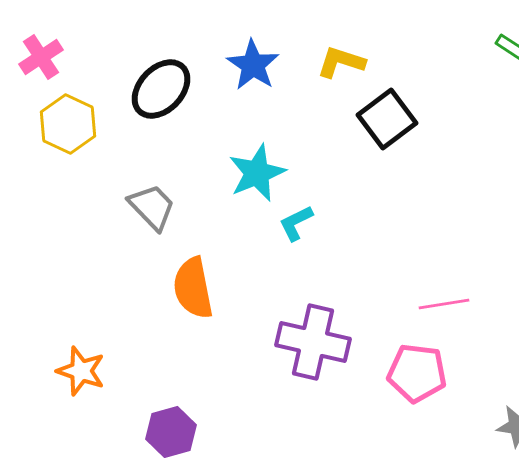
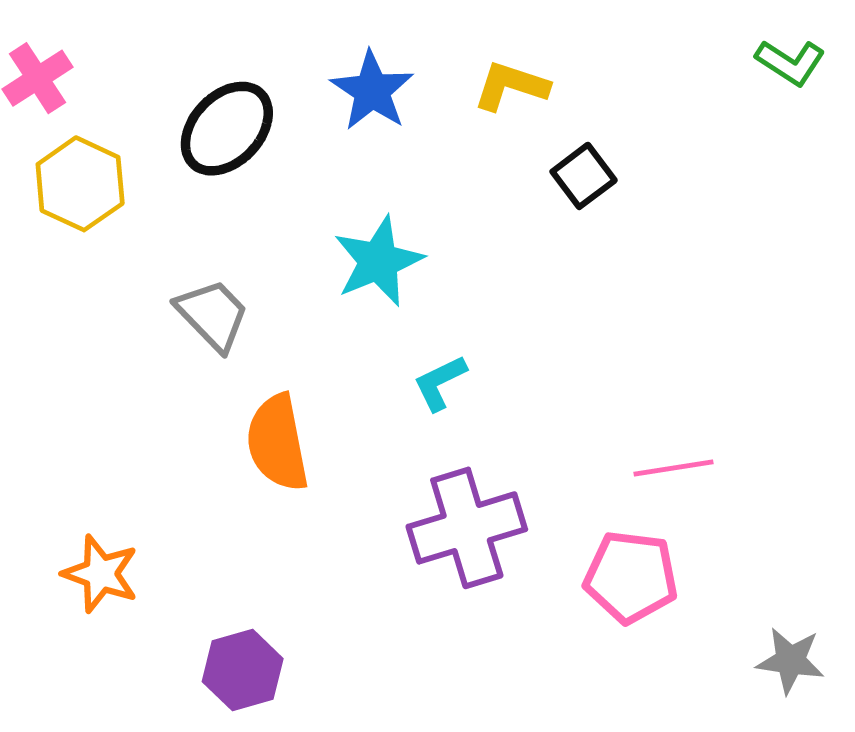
black square: (387, 119) -> (584, 176), size x0.7
cyan L-shape: (296, 223) -> (440, 383), moved
purple cross: (313, 342) -> (467, 528), turned -30

